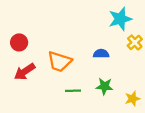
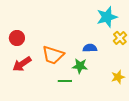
green star: (104, 86) -> (80, 66), moved
yellow star: (133, 99) -> (118, 77), moved

